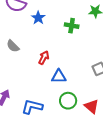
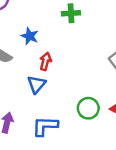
blue star: (38, 18) -> (30, 36), moved
blue triangle: (59, 76) -> (36, 84), moved, turned -35

